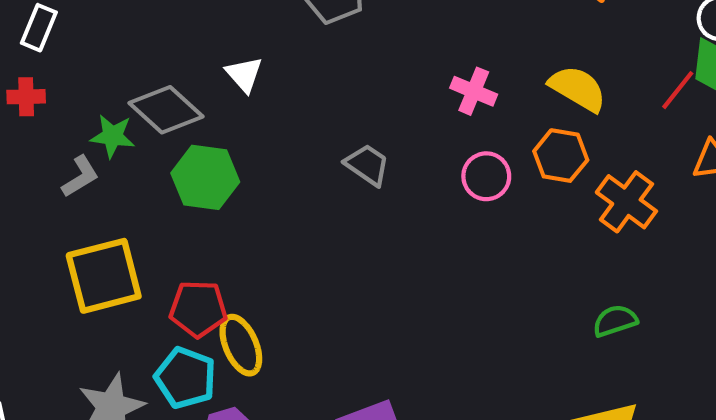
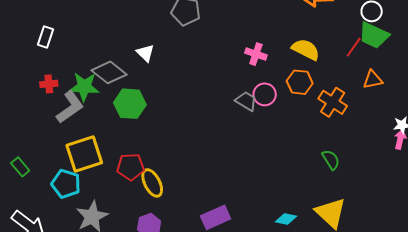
red cross: (26, 97) -> (49, 84), moved
green star: (113, 136) -> (84, 87), size x1.4
gray trapezoid: (367, 165) -> (246, 101), moved
gray L-shape: (80, 177) -> (70, 107), size x1.6
green semicircle: (615, 321) -> (331, 160), turned 80
cyan pentagon: (185, 378) -> (66, 184), moved

